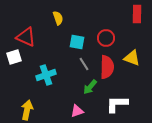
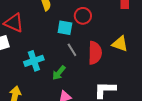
red circle: (106, 38) -> (83, 16), moved
green arrow: (90, 87) -> (59, 73), moved

